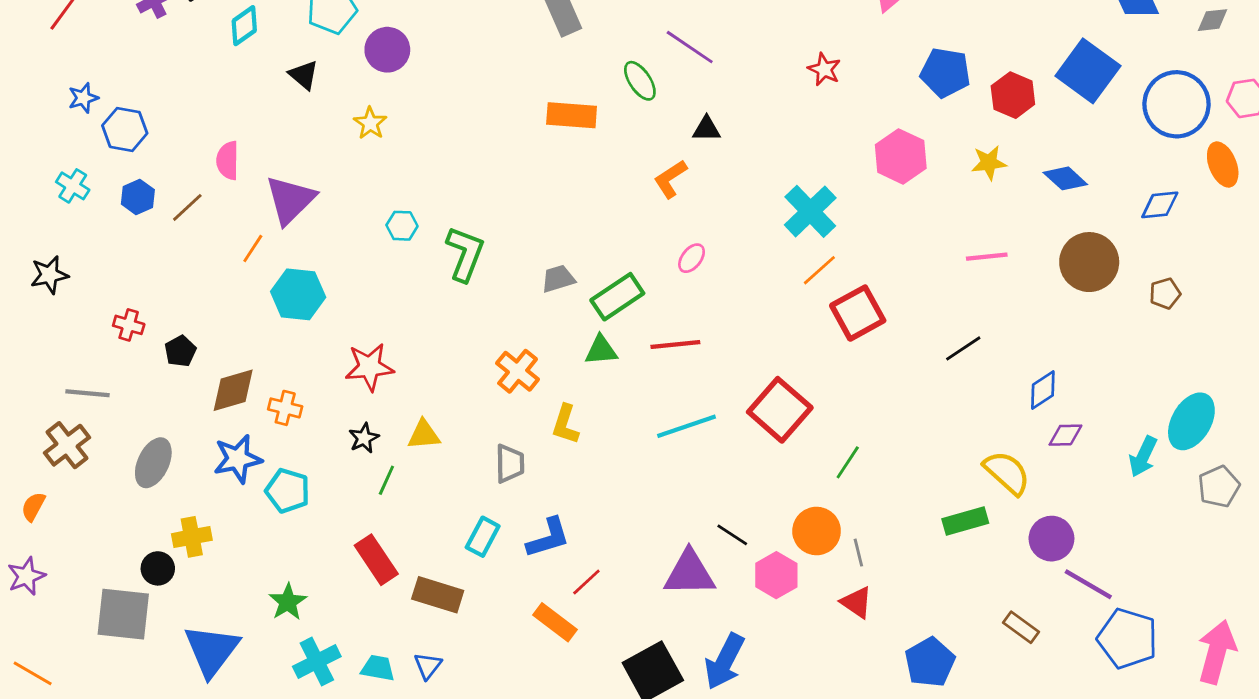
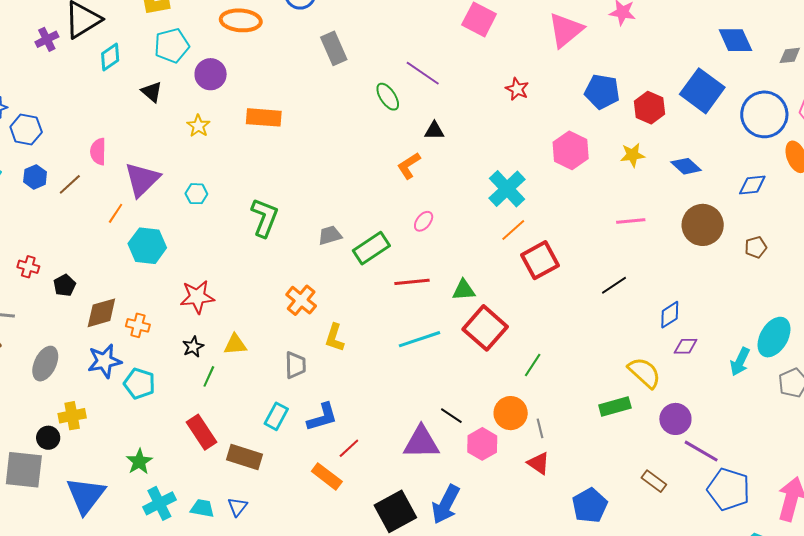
orange rectangle: (572, 115) -> (264, 117), moved
cyan hexagon: (402, 226) -> (196, 194), moved
green triangle: (601, 350) -> (464, 290), moved

